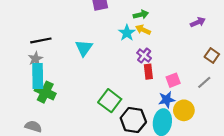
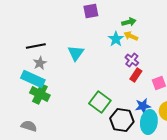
gray star: (35, 59) -> (40, 63), moved
red rectangle: (148, 72) -> (136, 75), turned 40
cyan rectangle: (38, 76) -> (33, 79), turned -65
blue star: (167, 100) -> (143, 106), moved

